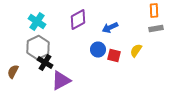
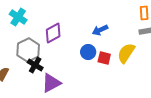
purple diamond: (78, 20) -> (53, 33), moved
cyan cross: (37, 22) -> (18, 17), moved
yellow semicircle: (136, 50) -> (126, 53), size x1.5

